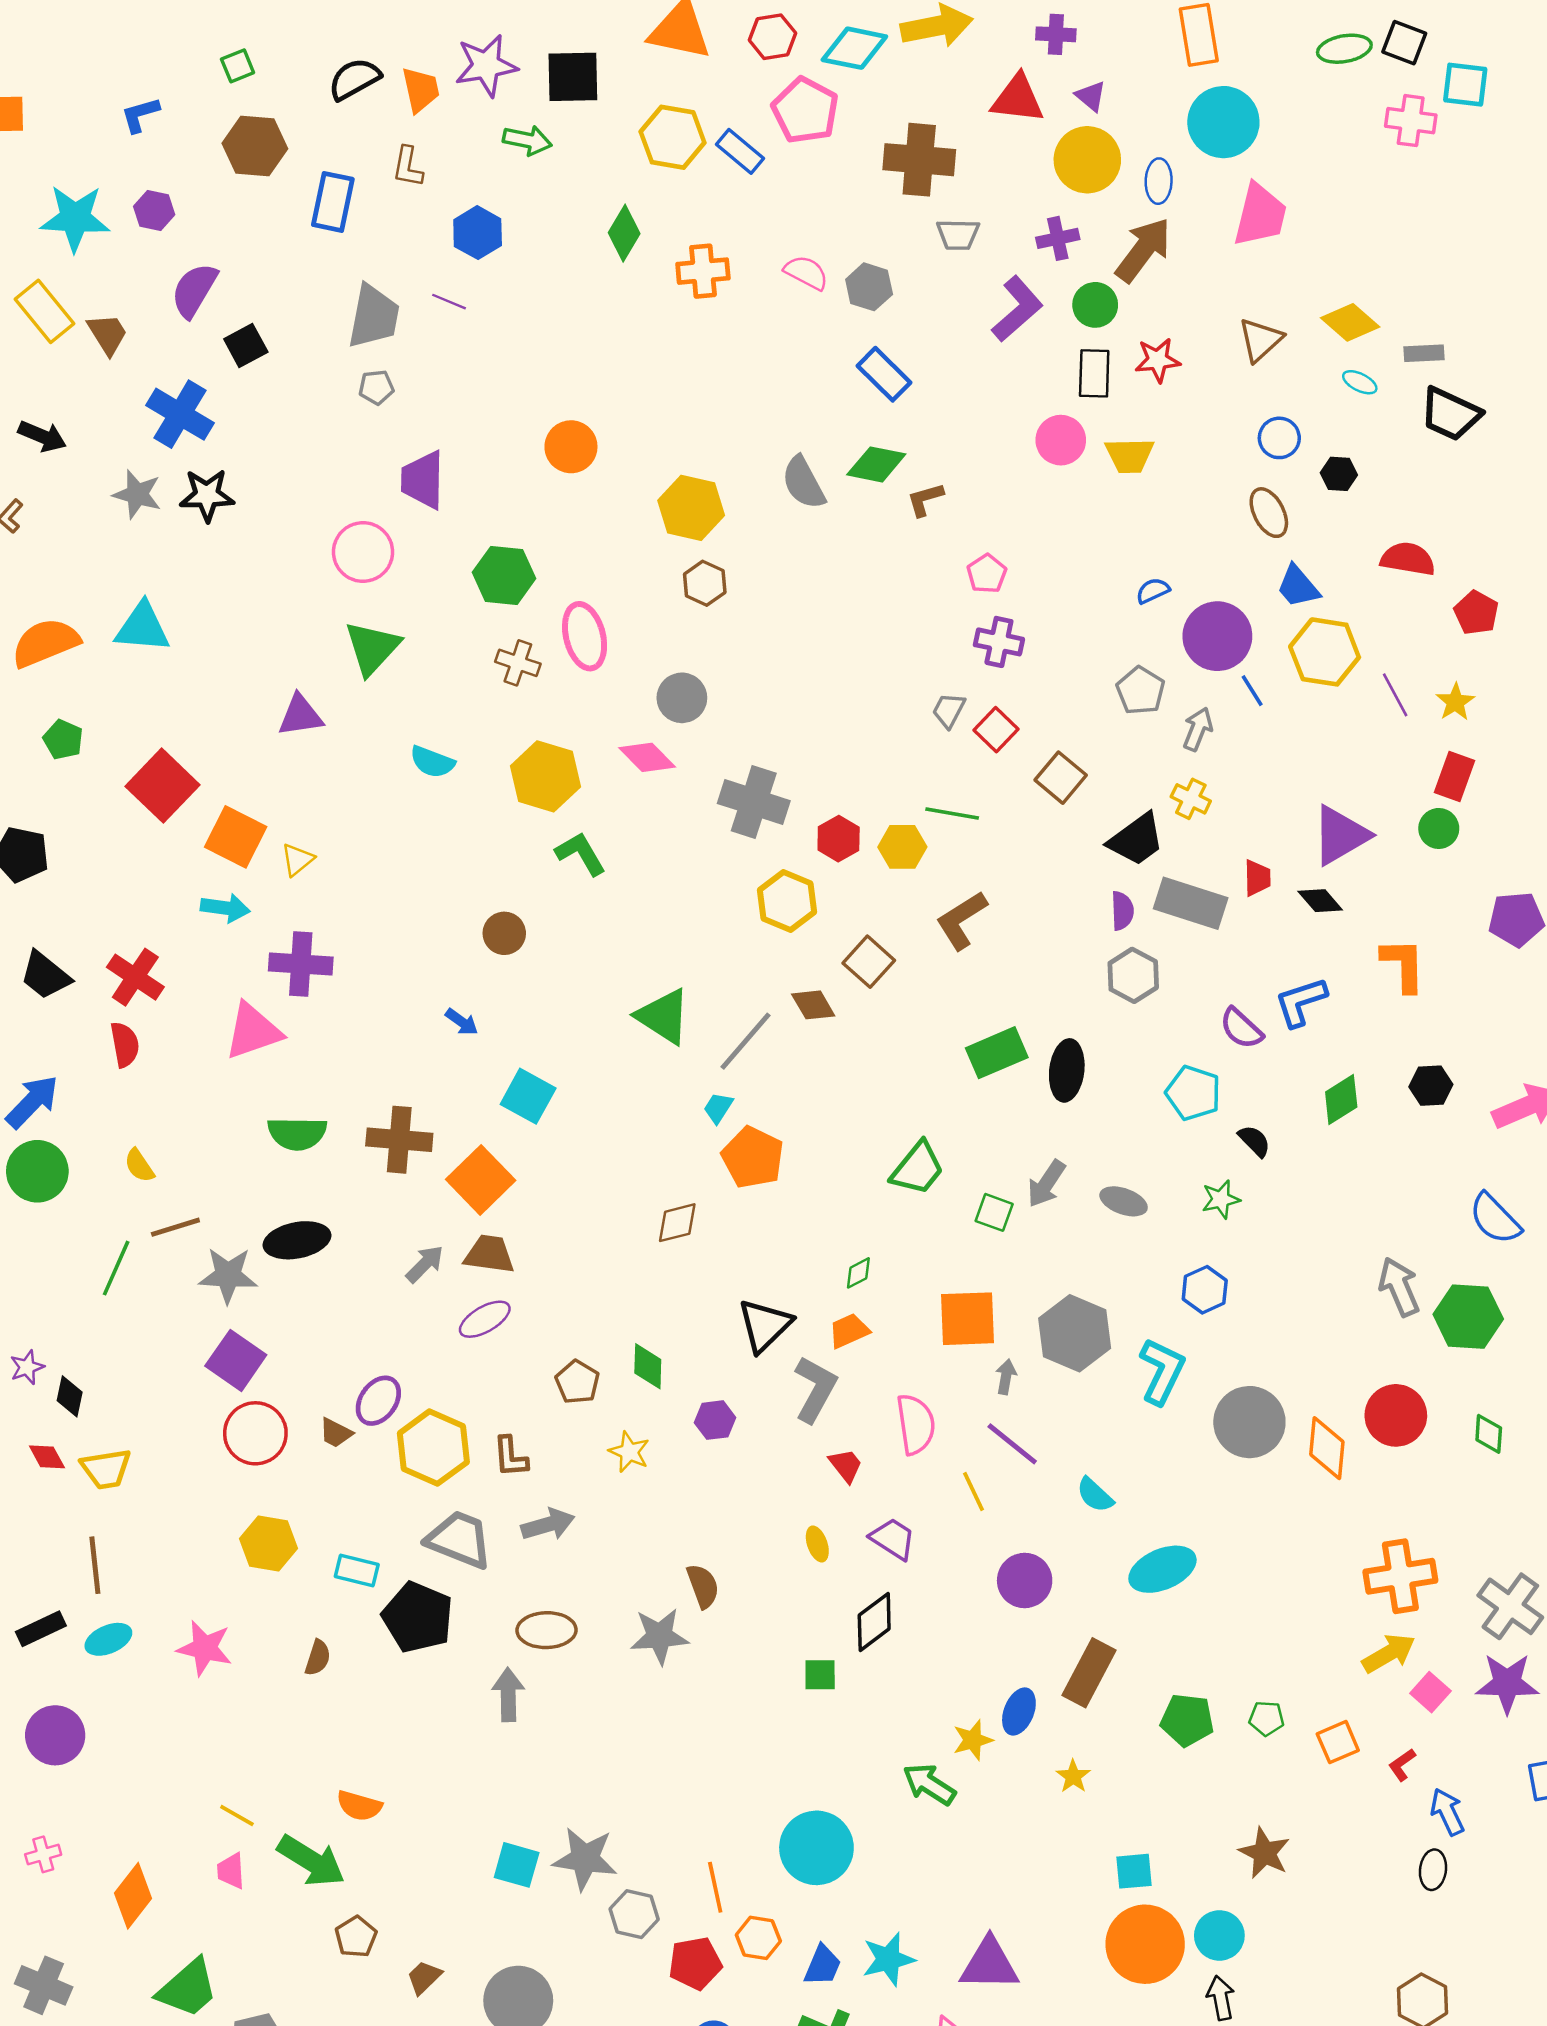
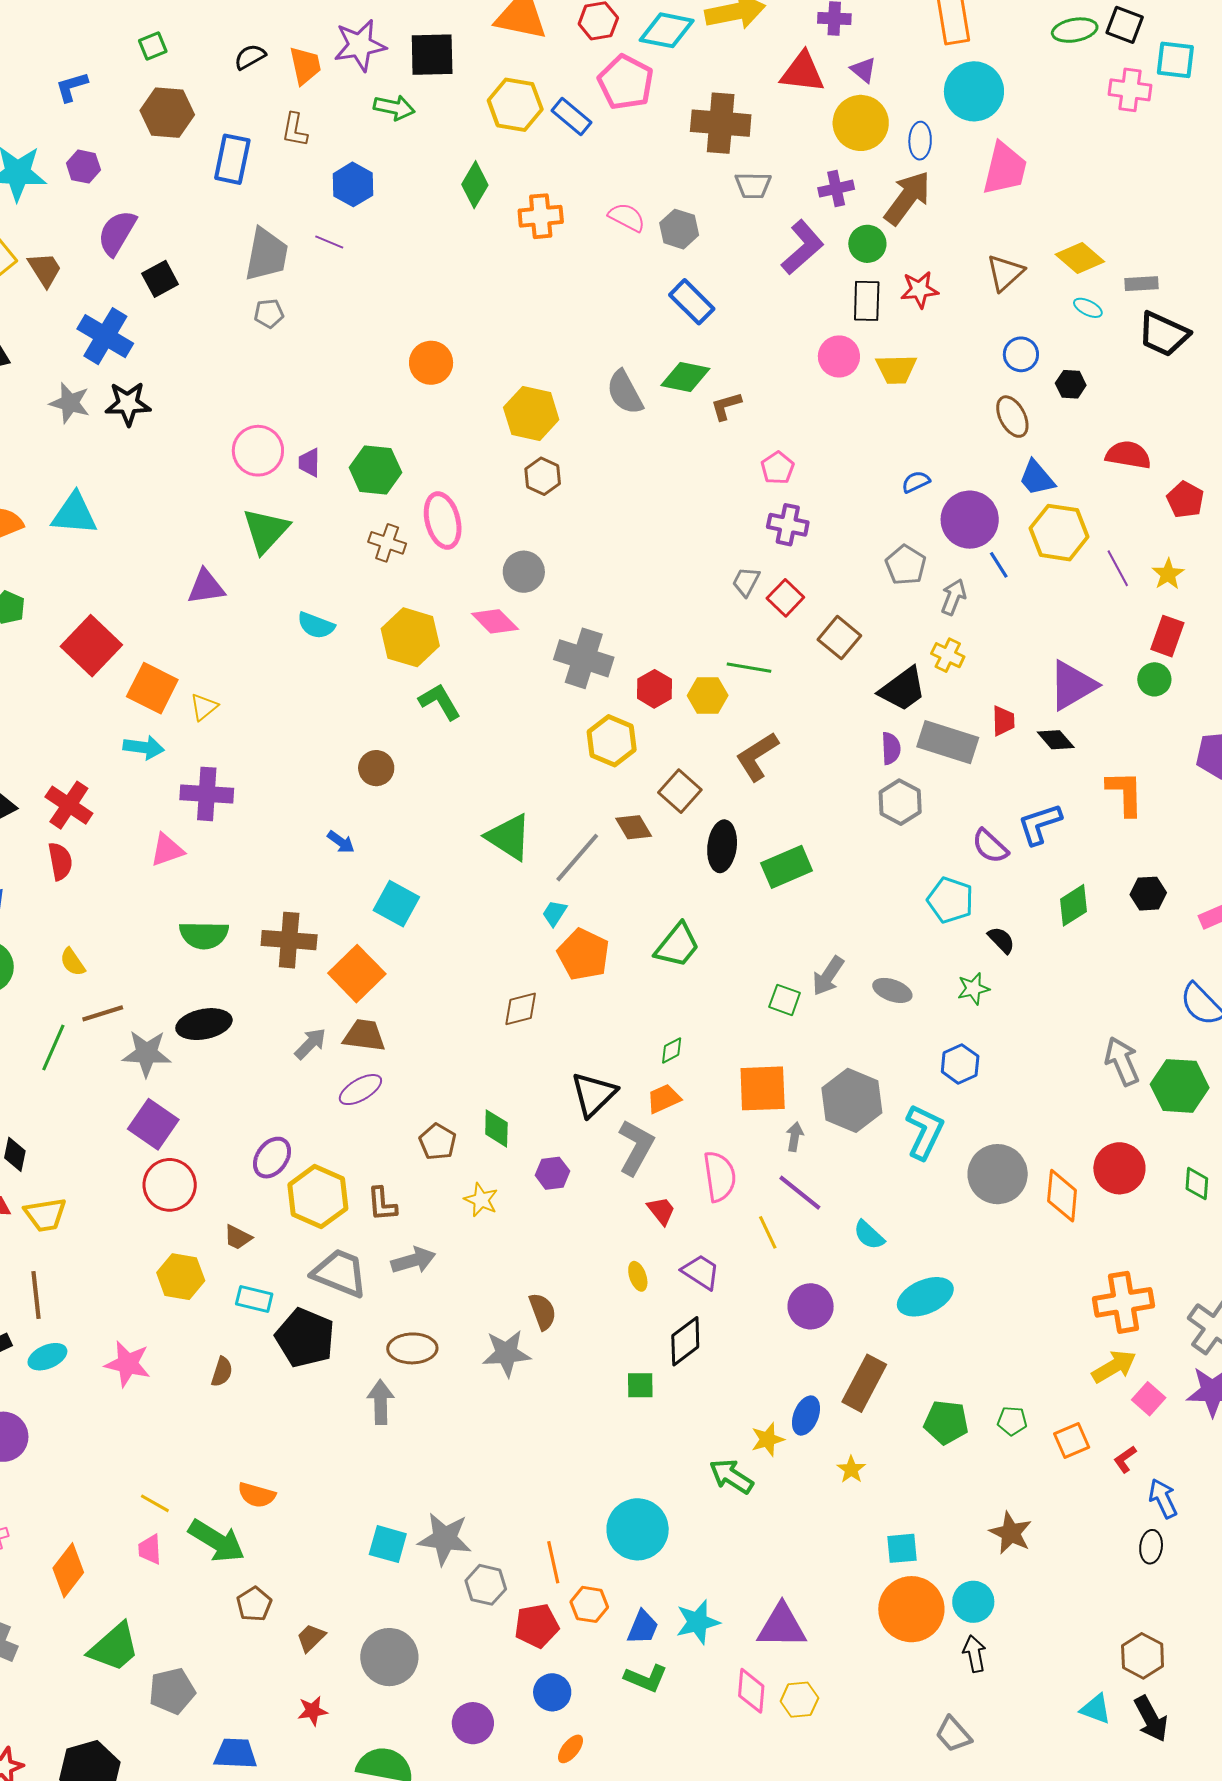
black semicircle: (354, 79) -> (250, 57), size x0.7
purple trapezoid: (423, 480) -> (309, 463), moved, size x0.6
pink triangle: (253, 1031) -> (167, 850), size x0.7
black ellipse: (1067, 1070) -> (722, 846), moved
green trapezoid: (918, 1168) -> (677, 945), moved
brown trapezoid: (336, 1433) -> (238, 1237), moved

